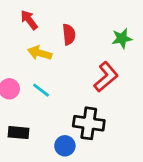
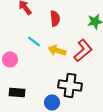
yellow arrow: (40, 53) -> (57, 50), moved
cyan line: (41, 90) -> (34, 41), moved

